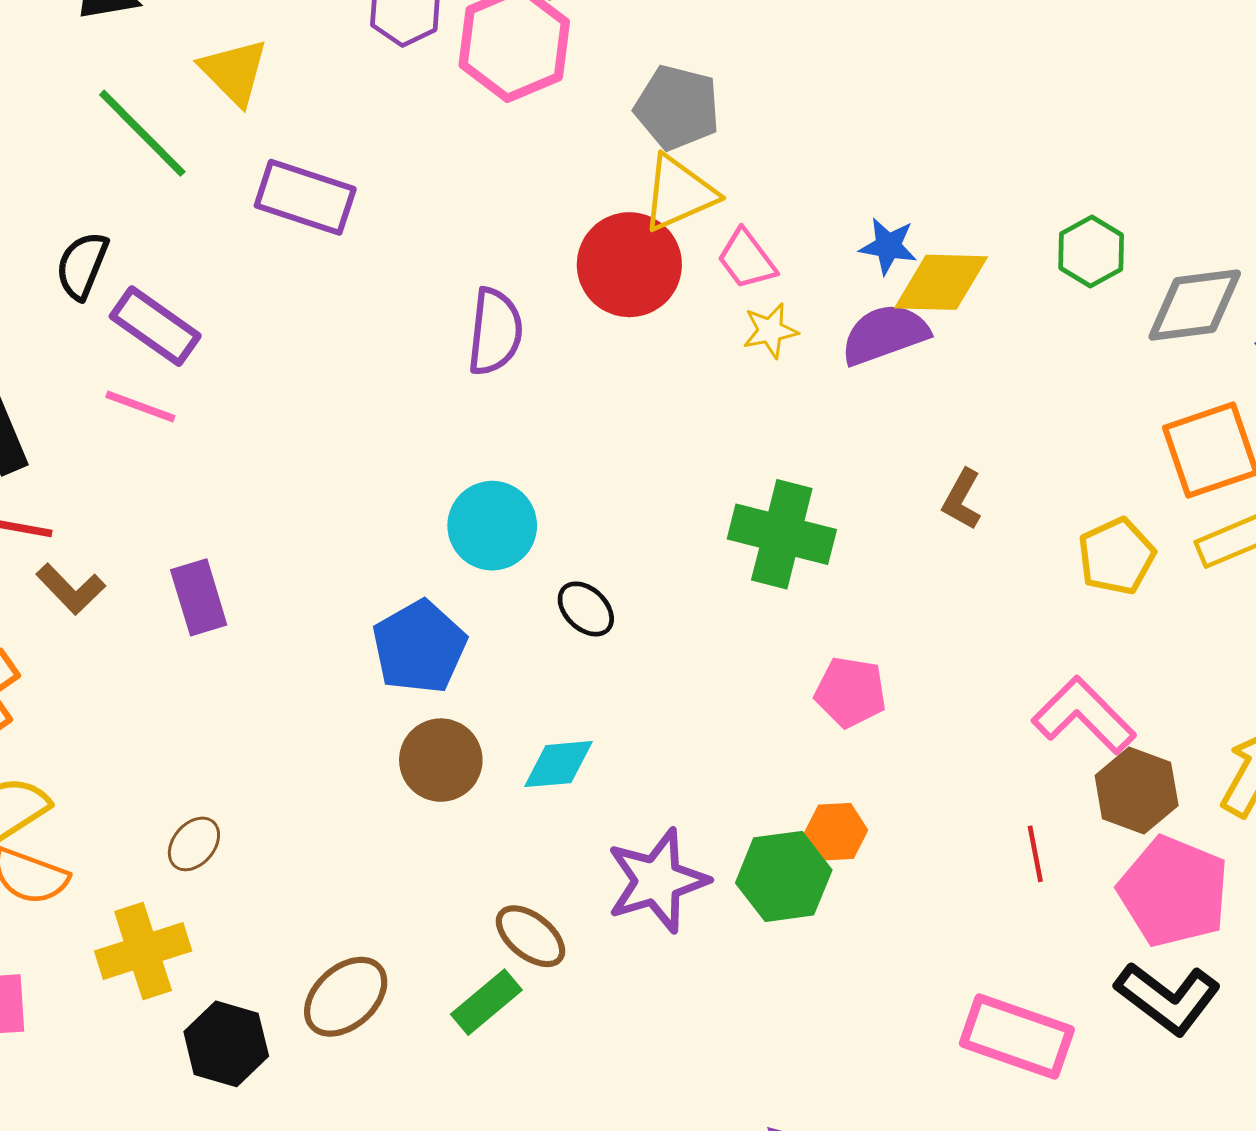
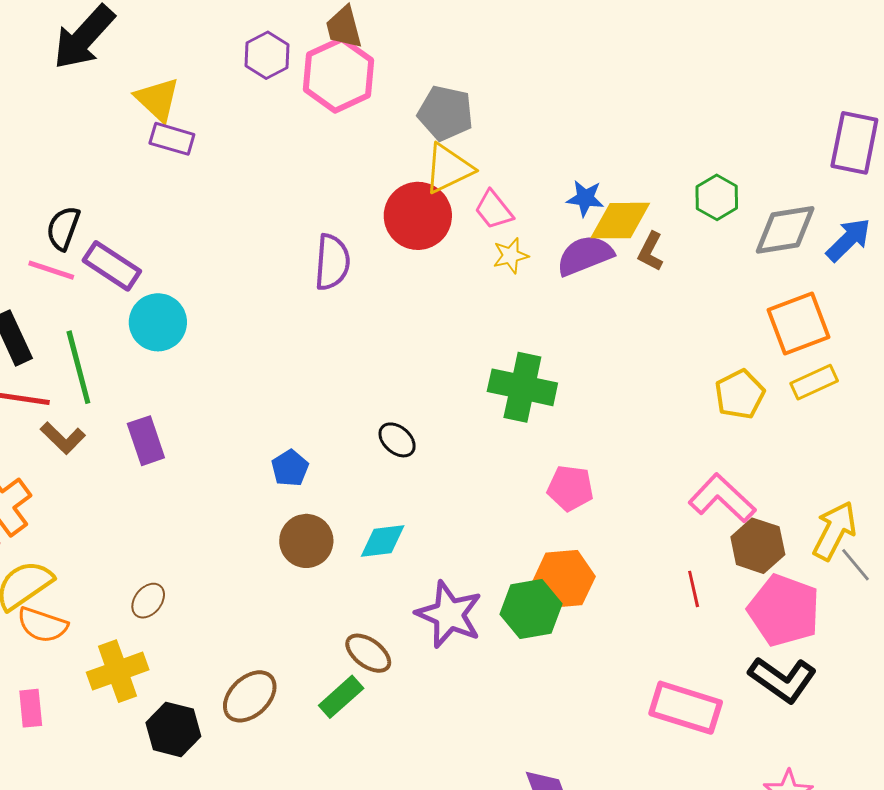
green line: (142, 133) -> (78, 367), moved, turned 32
purple rectangle: (305, 197) -> (172, 139), moved, size x0.7
pink line: (140, 407) -> (51, 270), moved
brown L-shape: (962, 499) -> (651, 252), moved
cyan circle: (492, 526) -> (158, 322), moved
blue pentagon: (419, 647) -> (290, 468), size x0.6
orange hexagon: (836, 832) -> (564, 579), size x1.5
purple star: (657, 881) -> (449, 614), turned -30

